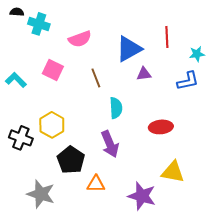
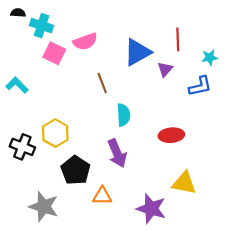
pink square: (53, 70) -> (54, 53), moved
purple triangle: (144, 74) -> (165, 69), moved, turned -42

